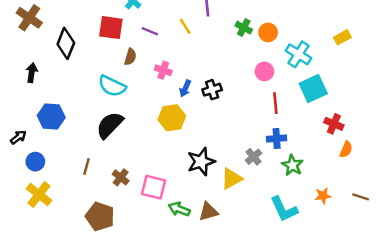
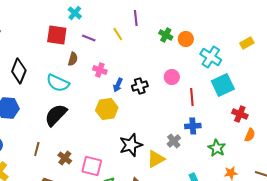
black diamond: (66, 43) -> (19, 71), moved
pink circle: (264, 71) -> (172, 77), moved
green star: (292, 165) -> (217, 148), moved

